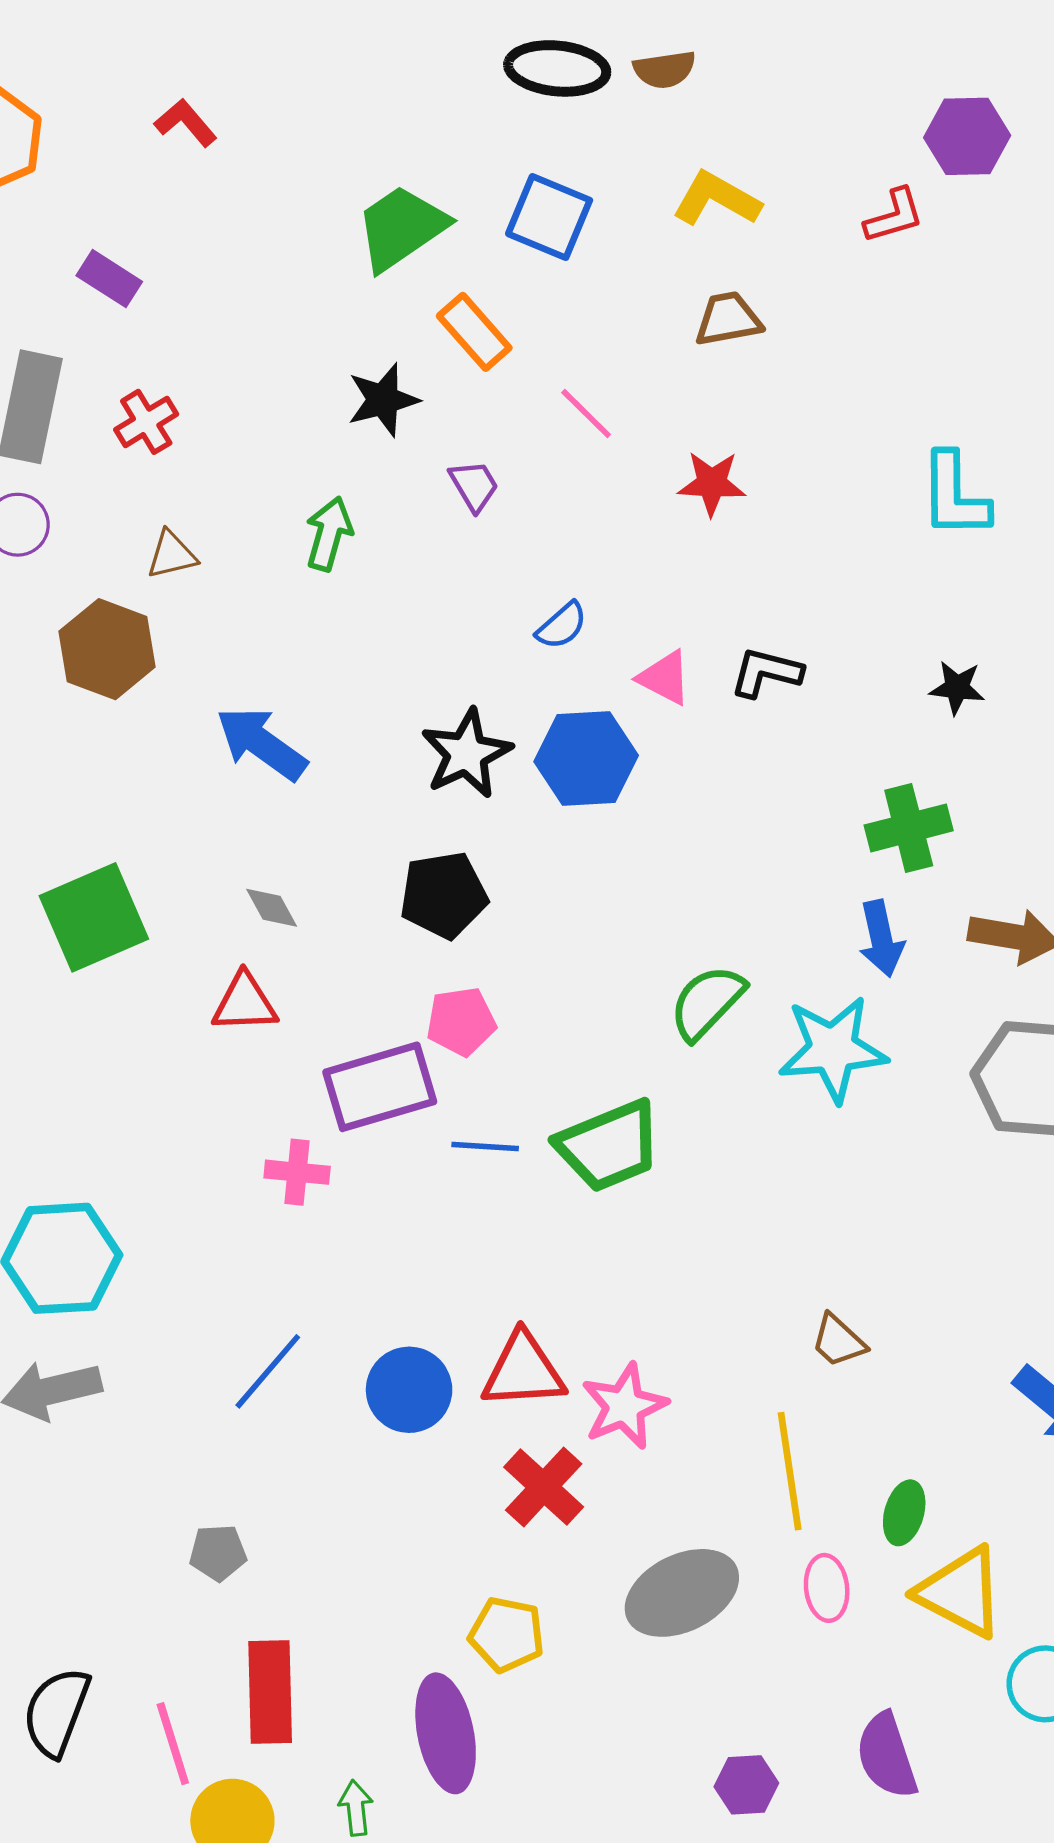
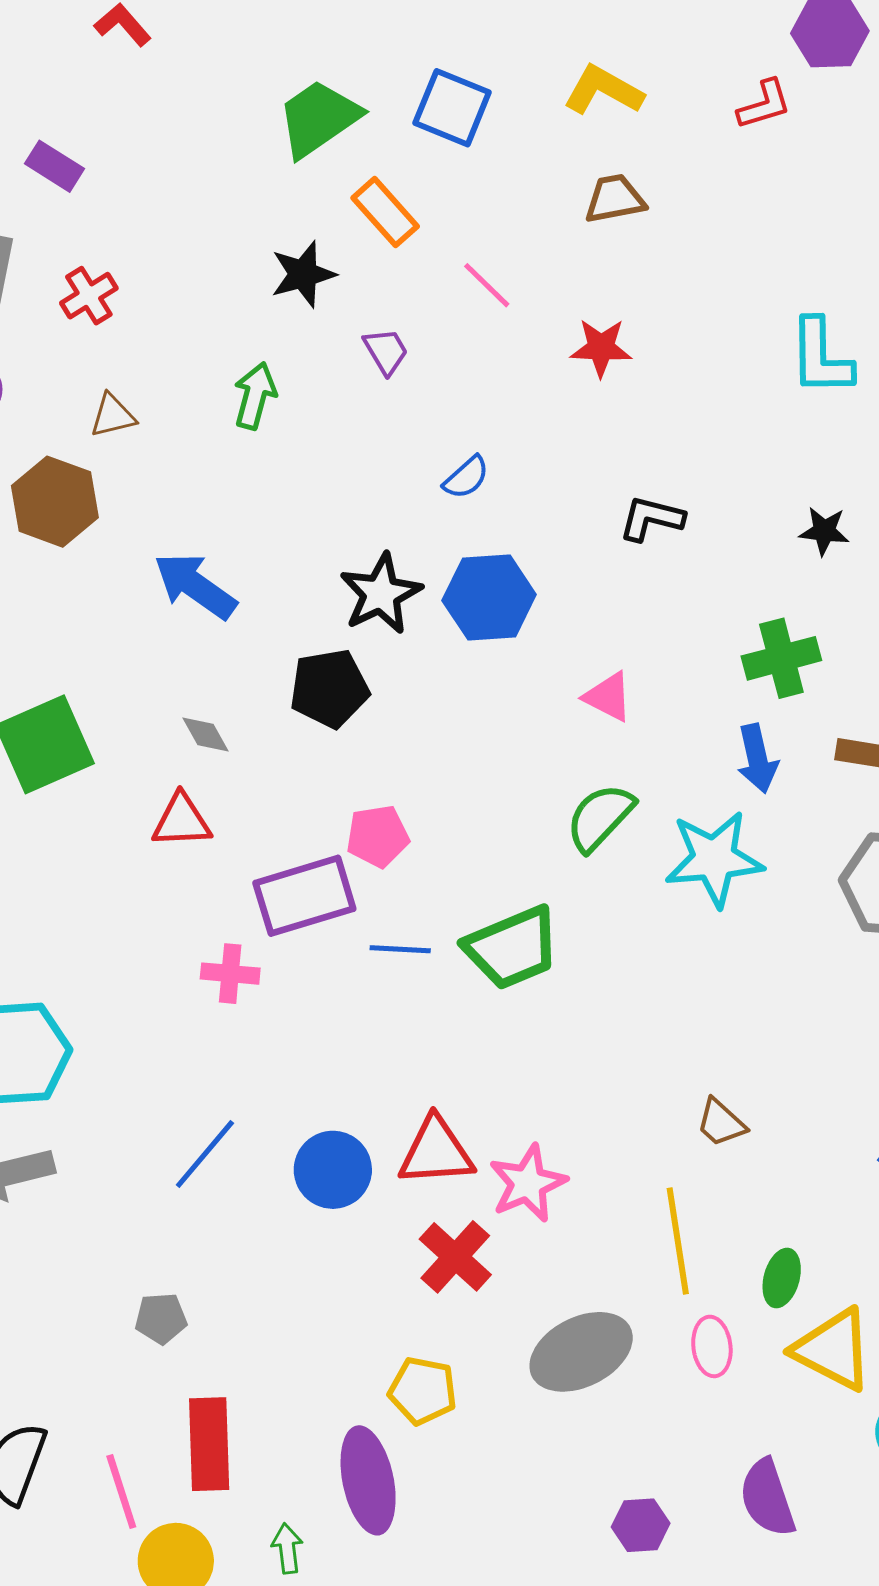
pink triangle: (665, 678) -> (608, 697), moved
black pentagon: (444, 895) -> (329, 688), moved

